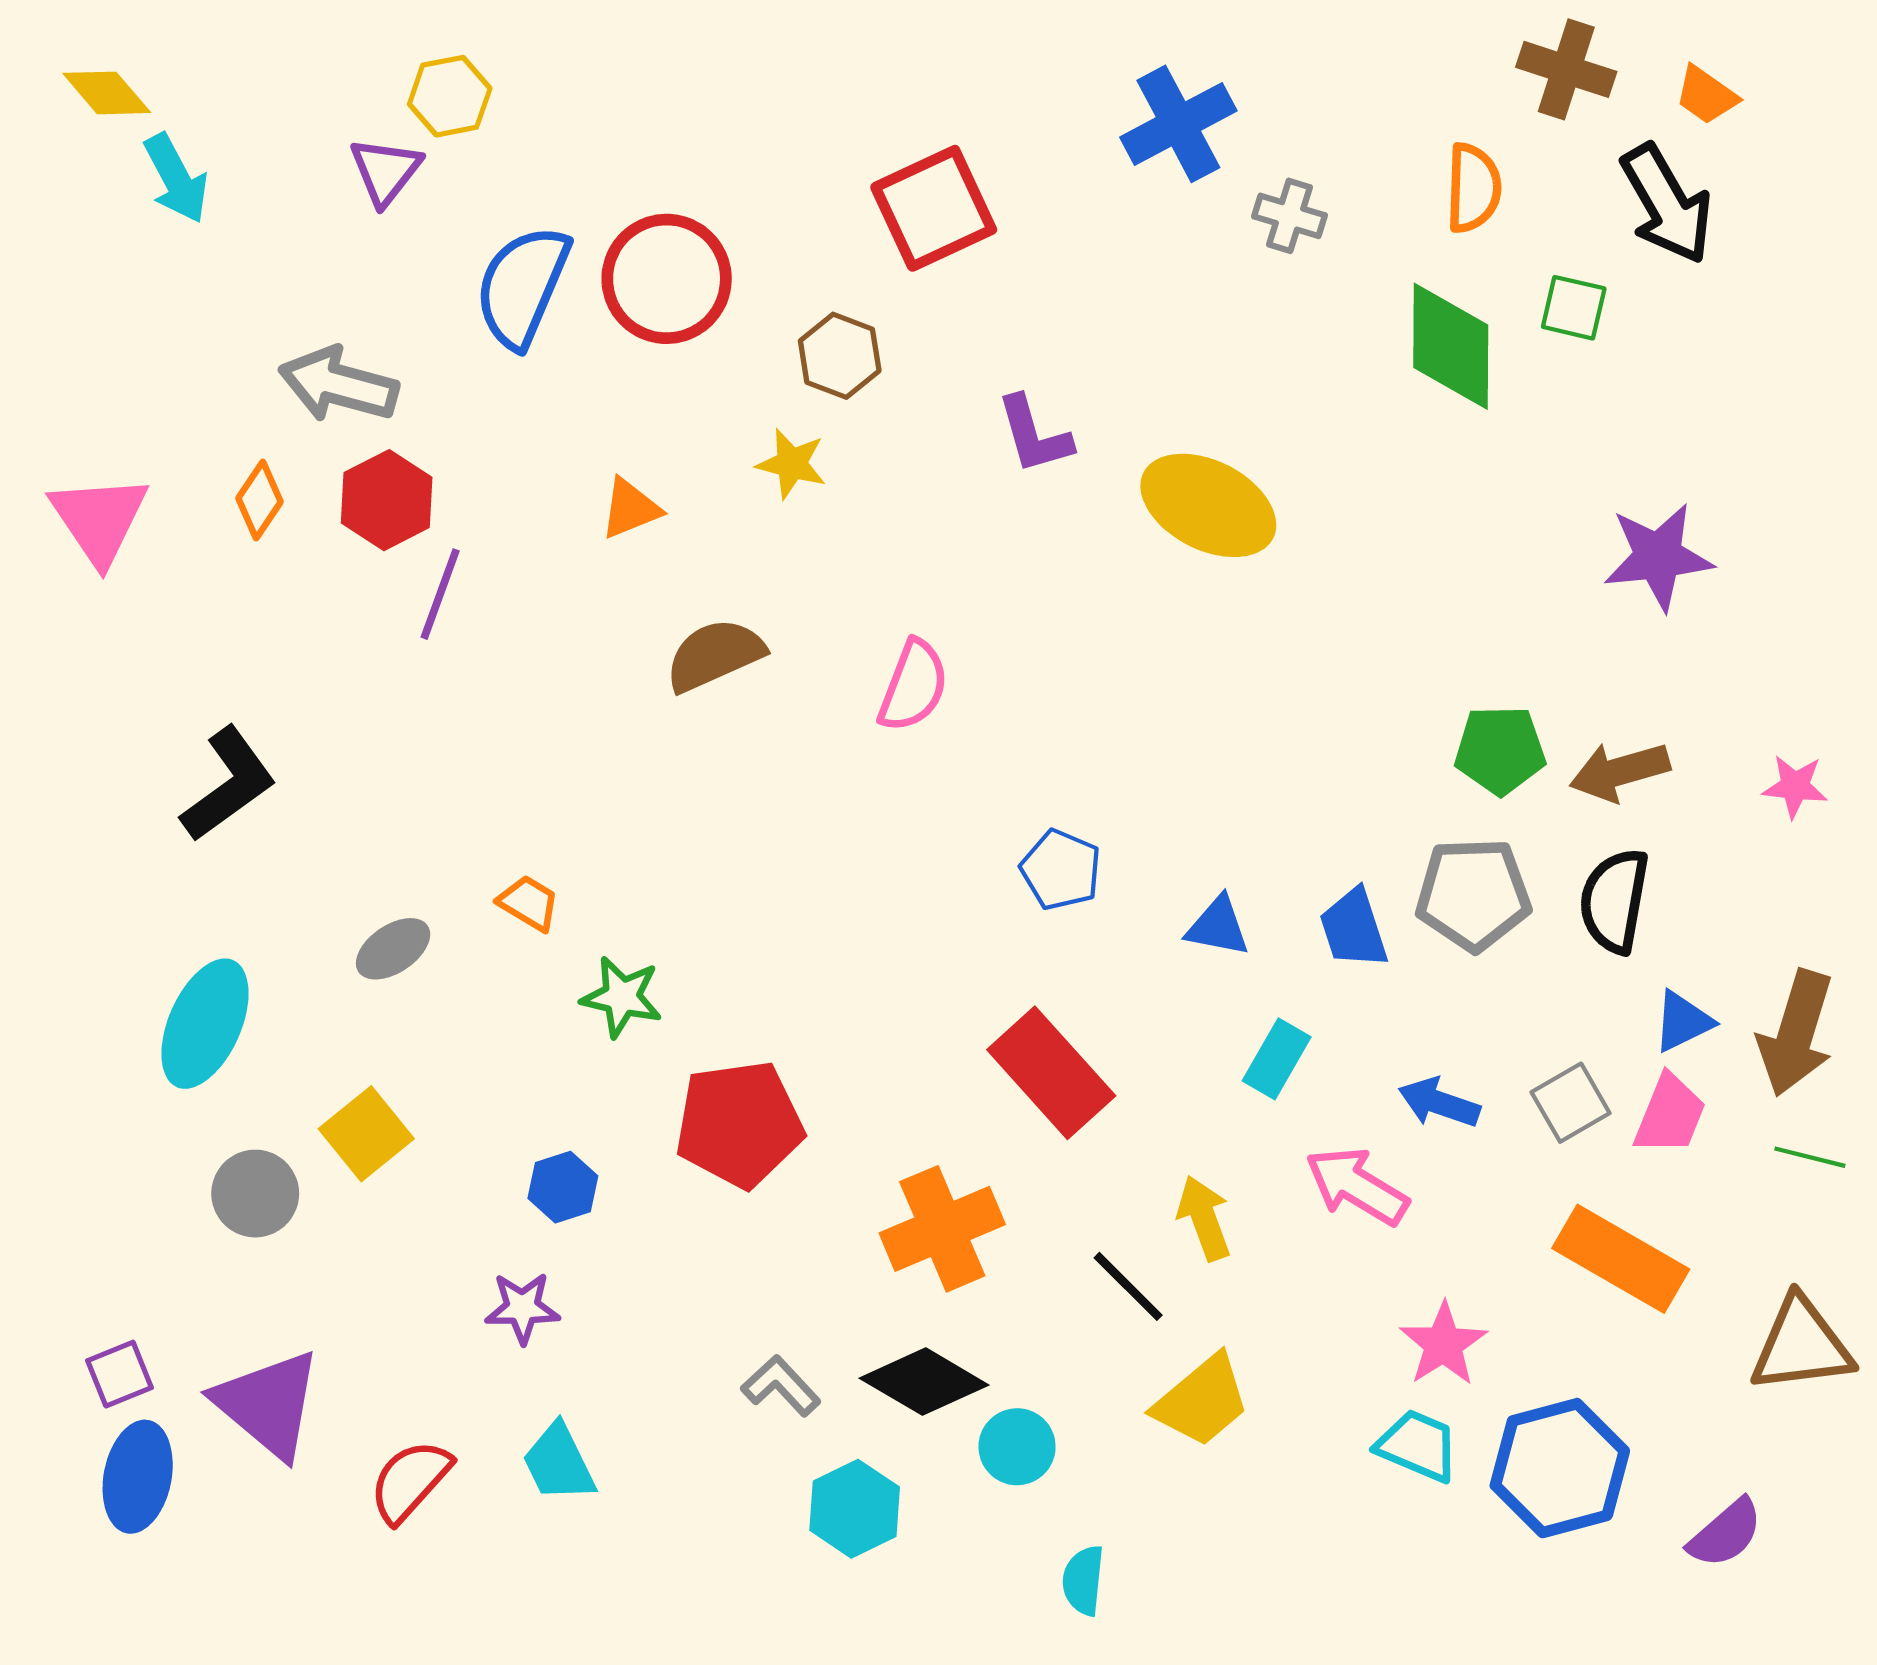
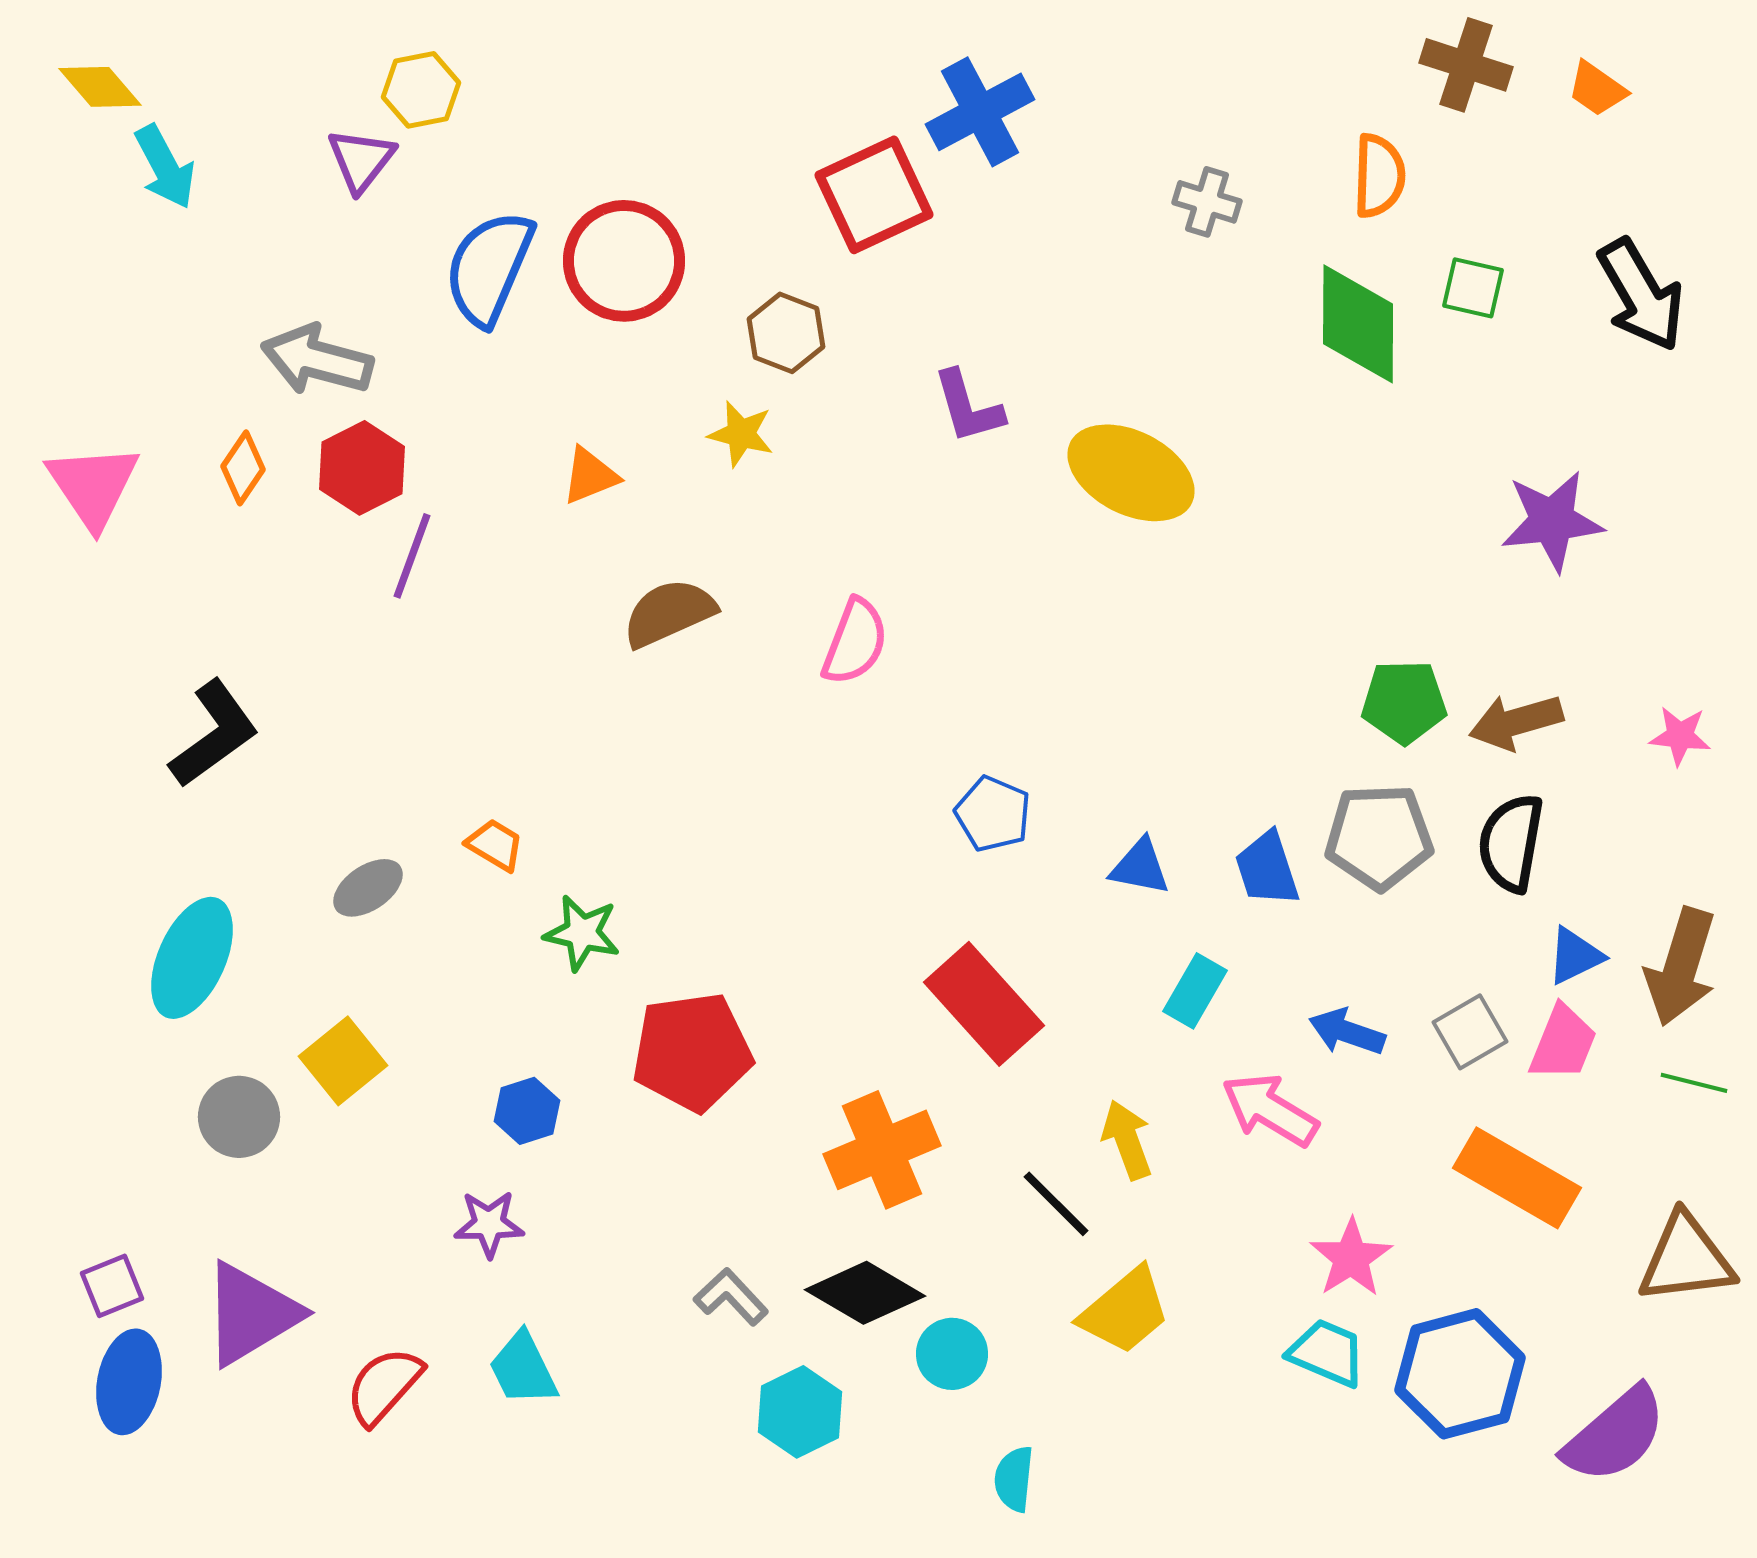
blue cross: (1178, 124) -> (980, 112), moved
black arrow: (1667, 204) -> (1641, 295), moved
purple triangle: (268, 1404) -> (251, 1314), turned 49
purple semicircle: (1725, 1533) -> (1615, 1435), size x1.5

